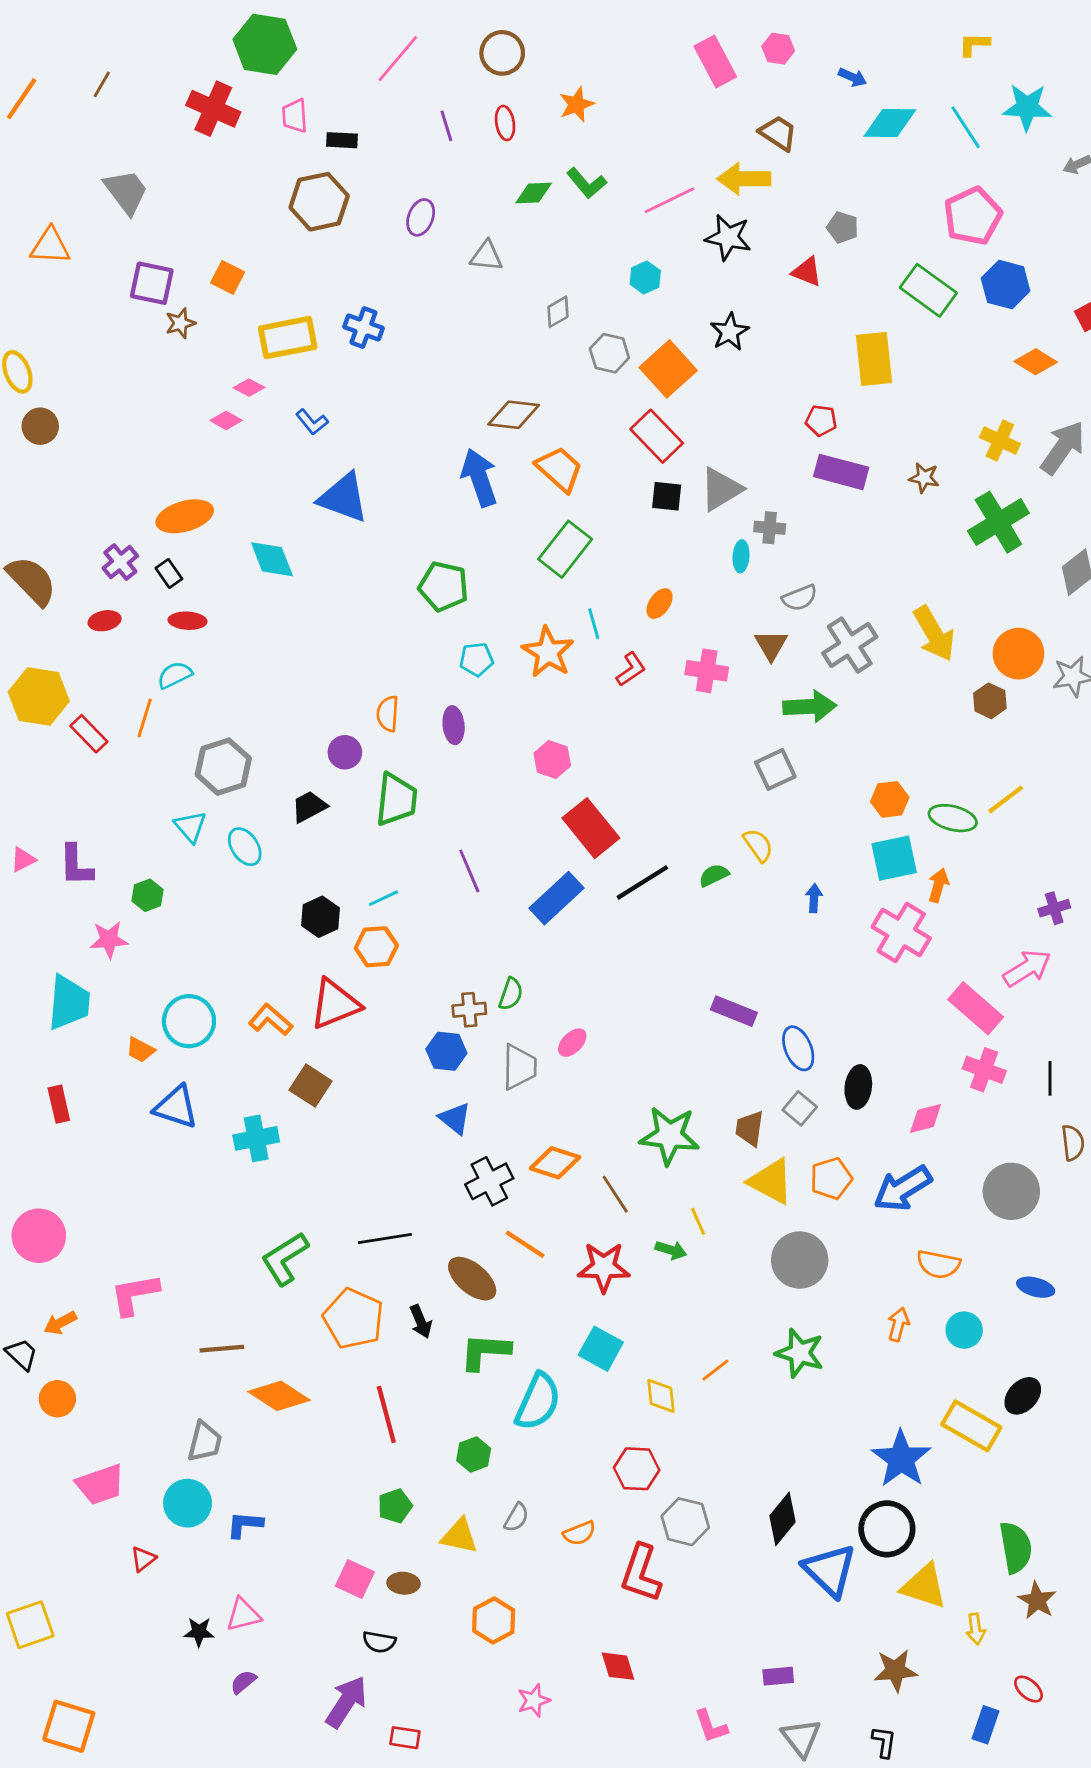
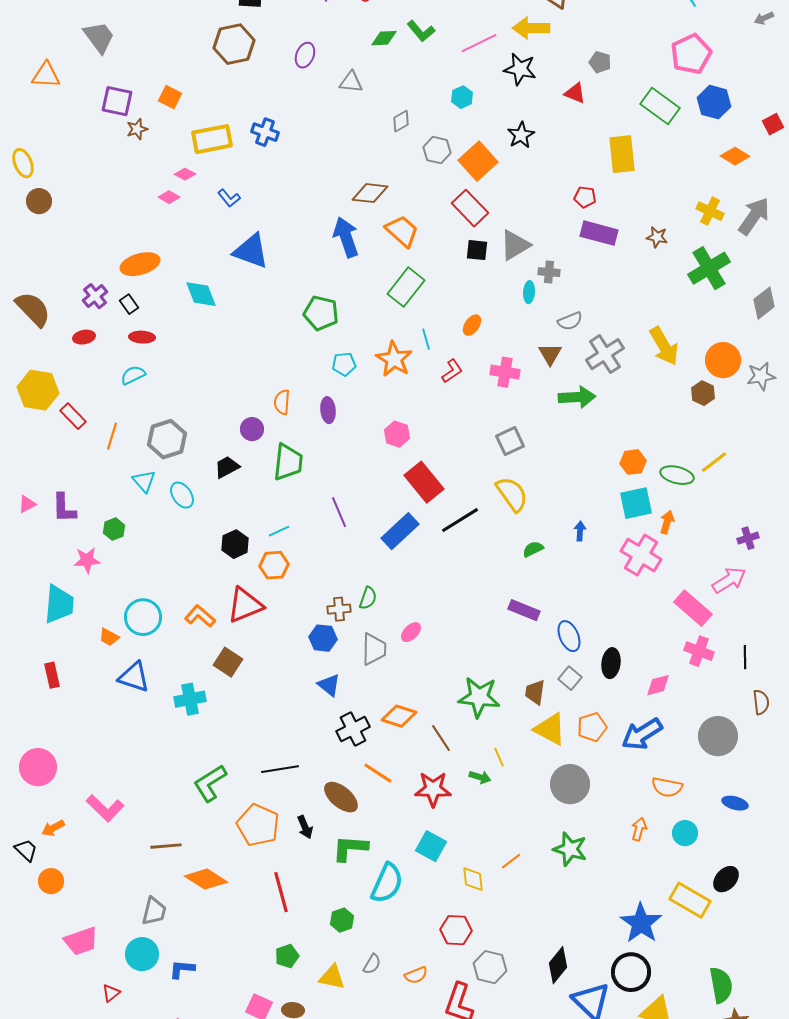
orange line: (145, 718) -> (112, 436), moved
gray square: (775, 769) -> (510, 441), moved
yellow semicircle: (758, 845) -> (512, 494), moved, size x1.5
green semicircle: (714, 875) -> (533, 549), moved
pink L-shape: (135, 1294) -> (105, 808), turned -126

